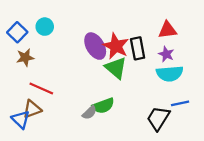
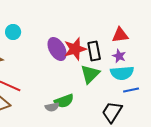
red star: (116, 46) -> (75, 49), turned 30
green triangle: (116, 68) -> (90, 74), moved, turned 35
blue line: (180, 103) -> (131, 90), moved
gray semicircle: (89, 113) -> (52, 107), turned 32

